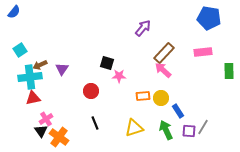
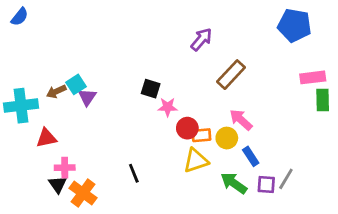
cyan square: (20, 50) -> (76, 84), moved
pink rectangle: (203, 52) -> (313, 77), moved
pink arrow: (163, 70) -> (241, 120), moved
cyan cross: (30, 77) -> (21, 106), moved
red circle: (91, 91) -> (187, 128), moved
pink cross: (46, 119) -> (65, 168), turned 32
yellow triangle: (134, 128) -> (196, 161), moved
green arrow: (166, 130) -> (234, 183), turned -30

